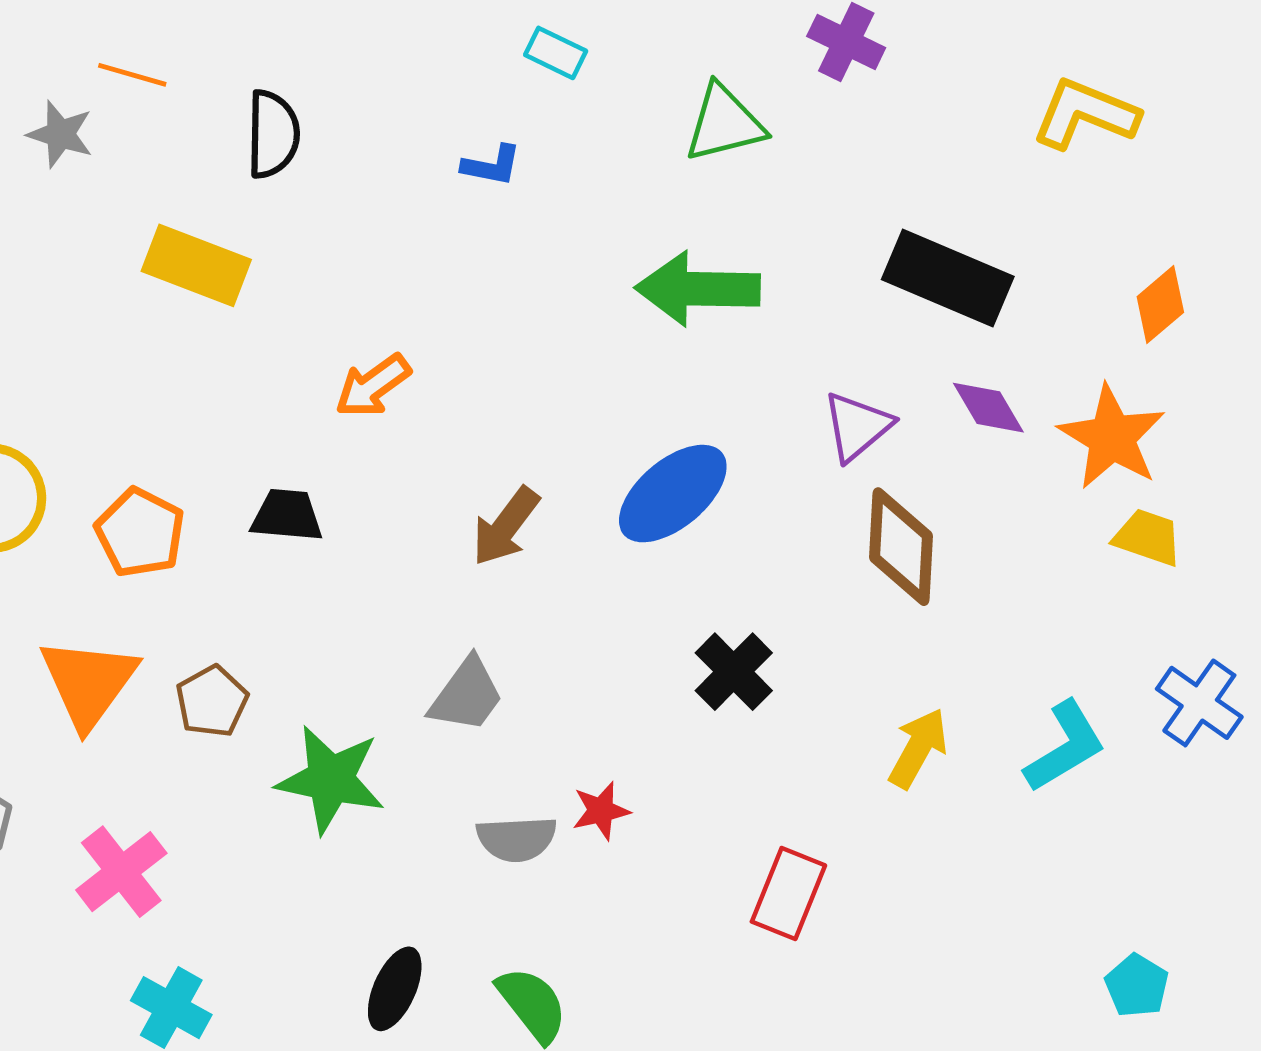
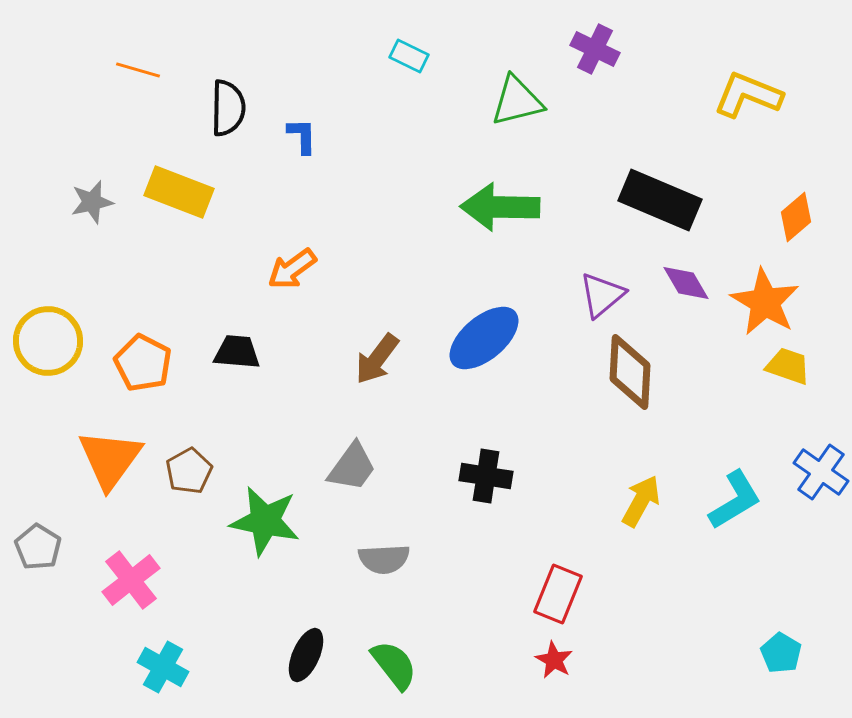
gray star: (60, 134) -> (92, 202), moved, turned -30
blue L-shape: (492, 165) -> (302, 136), moved, turned -102
black cross: (734, 672) -> (486, 476), moved, turned -36
red star: (601, 811) -> (554, 660), moved, turned -30

